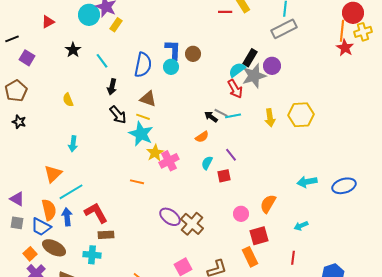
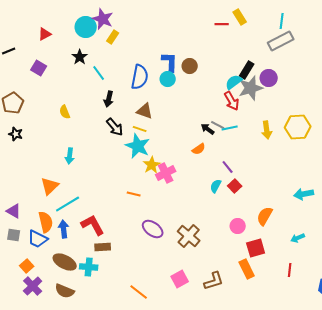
black star: (73, 50) -> (80, 57), moved
purple square: (27, 58) -> (39, 68), moved
cyan semicircle: (207, 163) -> (216, 186), moved
red square: (224, 176) -> (235, 186), moved, turned -32
purple ellipse: (170, 217) -> (153, 229), moved
brown ellipse: (54, 248) -> (65, 262), moved

